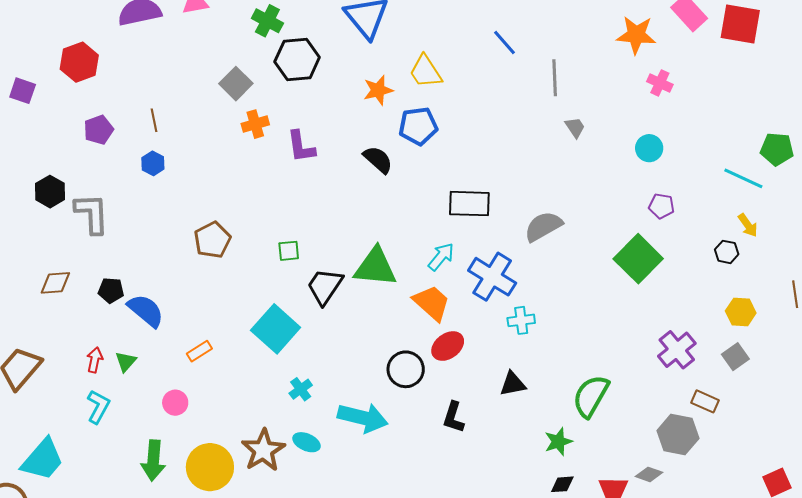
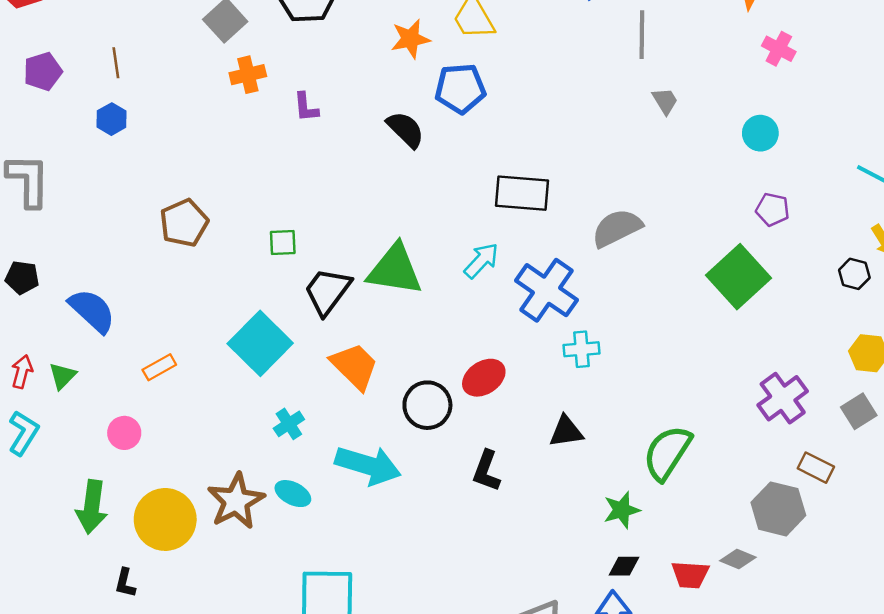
purple L-shape: (301, 147) -> (306, 107), size x0.7
black pentagon: (111, 290) -> (22, 278), moved
orange trapezoid: (432, 303) -> (354, 366), moved

